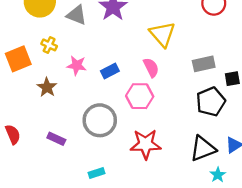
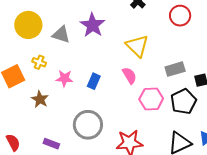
blue rectangle: (110, 71) -> (94, 81), turned -35
pink hexagon: (140, 96) -> (151, 99), moved

